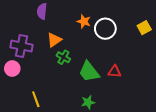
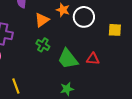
yellow square: (144, 28) -> (115, 30), moved, turned 32
orange triangle: (54, 40) -> (42, 20), moved

